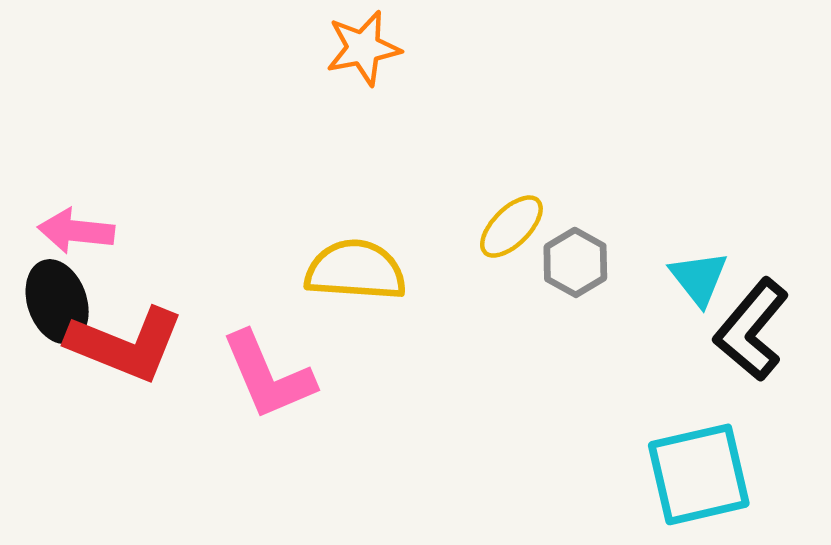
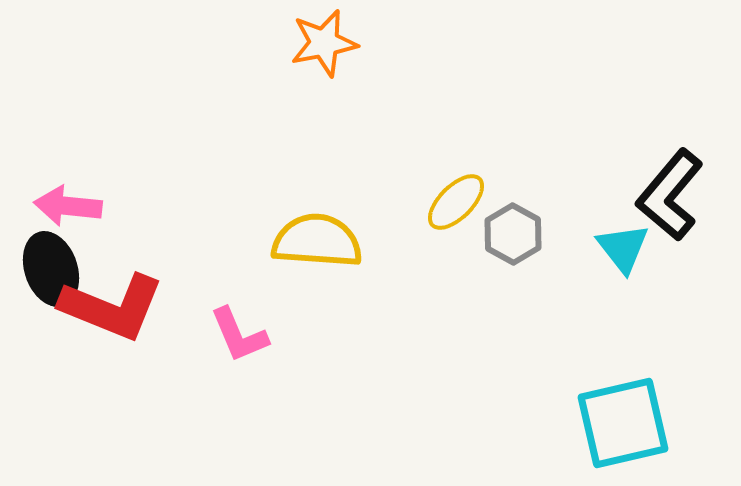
black L-shape: (751, 330) -> (670, 195), moved
pink L-shape: (268, 376) -> (239, 335), size x0.7

